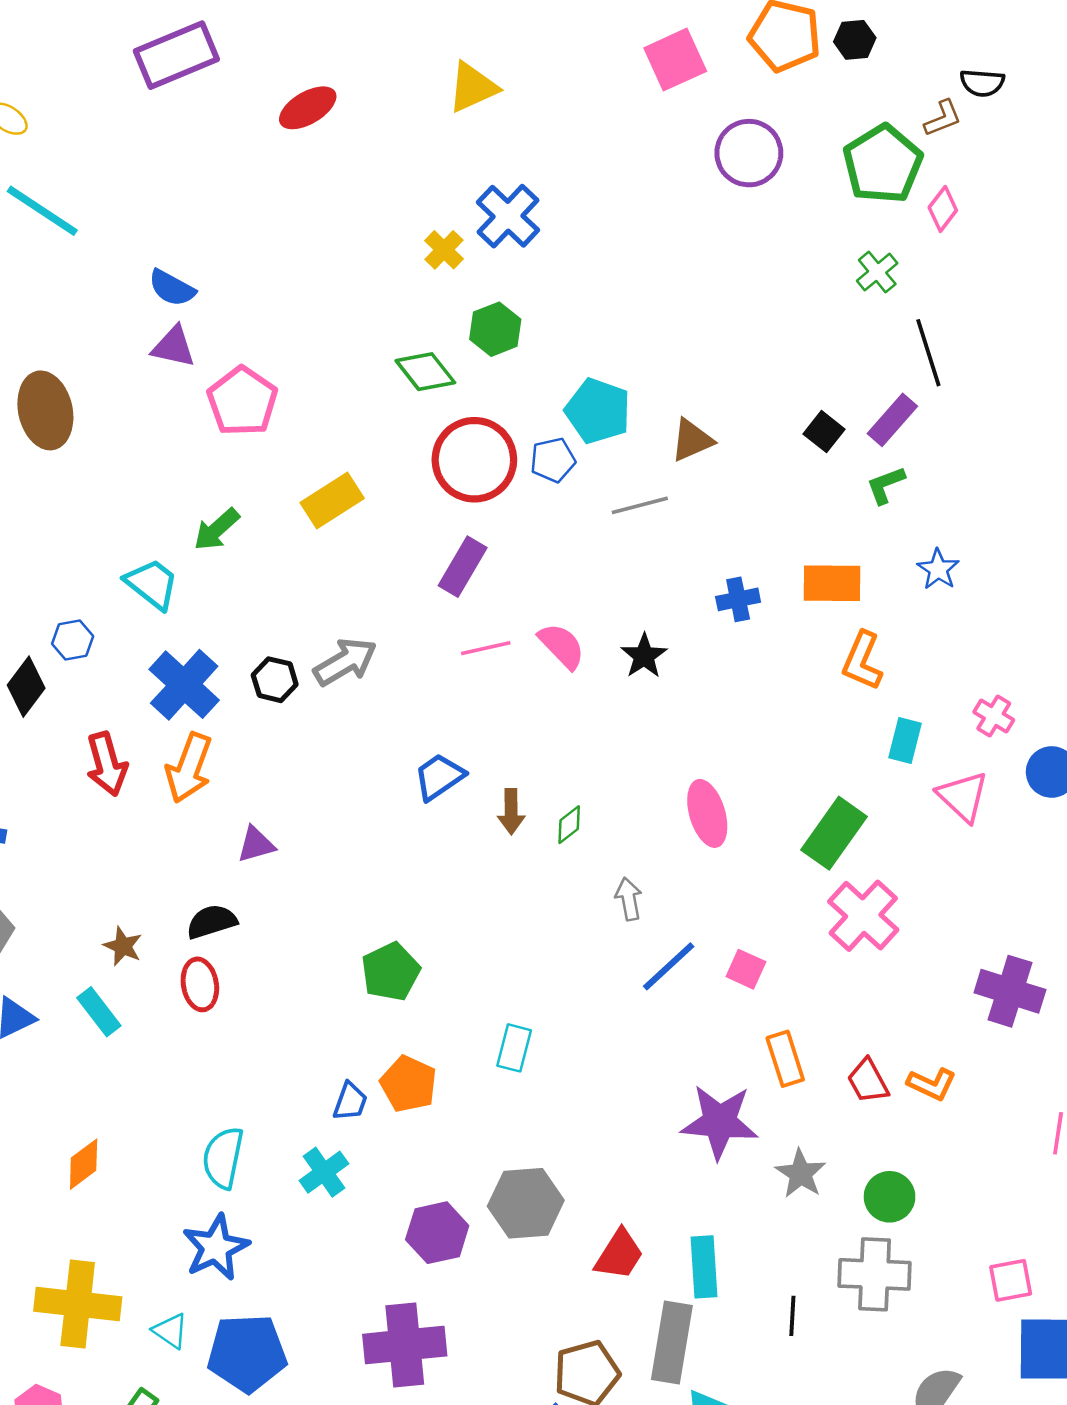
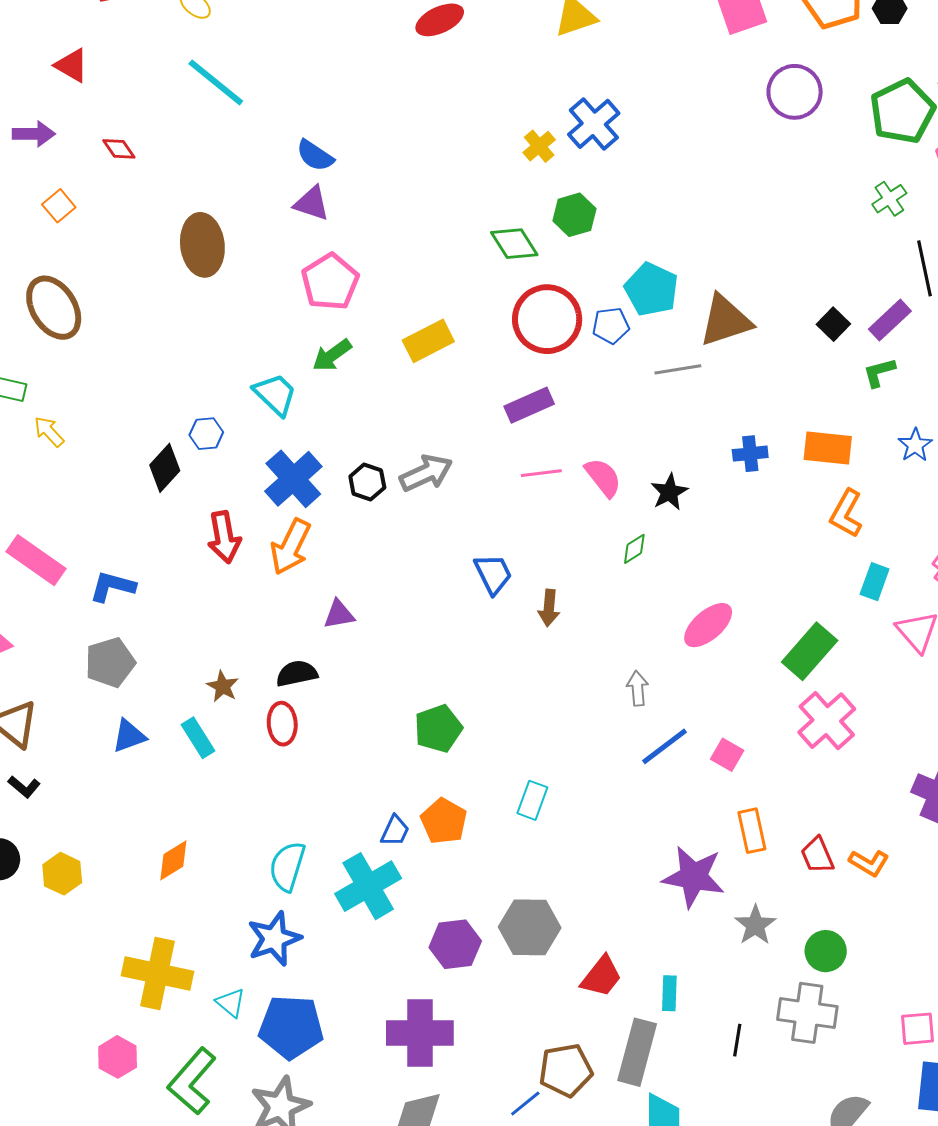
pink pentagon: (242, 401) -> (330, 282), moved
brown triangle: (692, 440) -> (725, 321), size x1.5
purple rectangle: (463, 567) -> (529, 405), turned 30
blue trapezoid: (439, 777) -> (493, 574), turned 93
pink ellipse: (707, 813) -> (708, 625), turned 60
green diamond: (569, 825) -> (634, 549), moved
cyan cross: (324, 1172) -> (368, 886), size x1.6
cyan rectangle: (704, 1267) -> (669, 993), size x0.7

